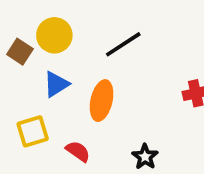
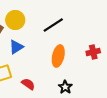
orange ellipse: (102, 101) -> (58, 56), moved

